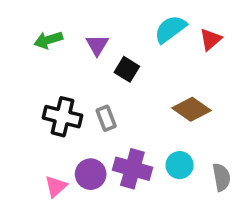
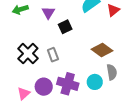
black square: (127, 69) -> (65, 27), turned 32
black cross: (63, 117) -> (28, 53), turned 30
gray semicircle: (221, 177) -> (112, 72), moved

